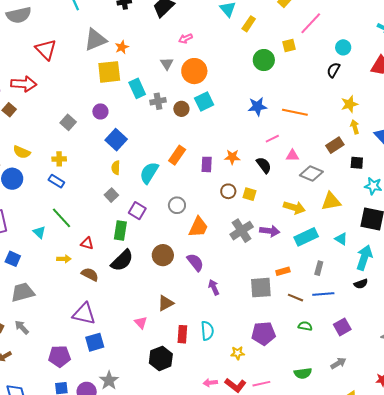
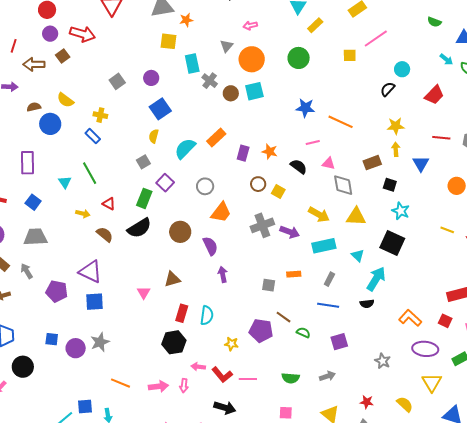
green circle: (264, 60) -> (299, 58), moved
yellow square: (109, 72) -> (168, 41), size x0.7
gray cross: (158, 101) -> (210, 81), turned 35
black semicircle: (264, 165) -> (299, 166), turned -30
gray diamond: (311, 173) -> (343, 185), turned 45
gray square: (261, 288) -> (269, 285), size x0.6
brown line: (296, 298) -> (284, 317), moved
purple pentagon: (59, 356) -> (57, 291), moved
black hexagon: (161, 358) -> (174, 342), moved

